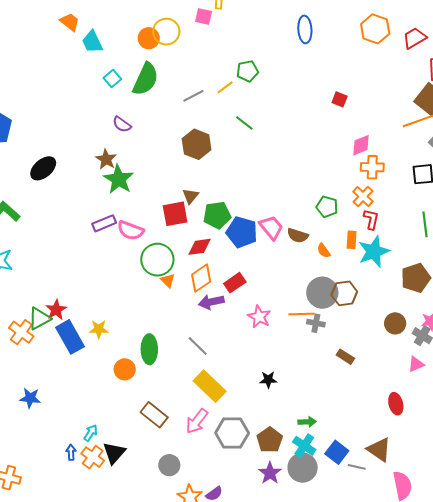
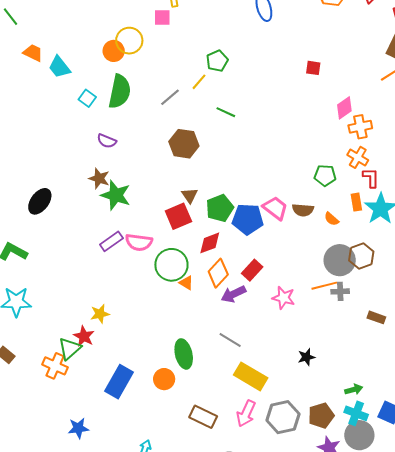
yellow star: (99, 329) -> (100, 314), moved
blue rectangle: (70, 337) -> (119, 382), moved, turned 72
brown pentagon: (270, 440) -> (321, 416), turned 30

